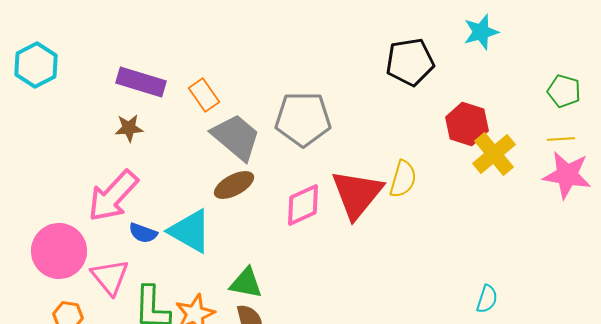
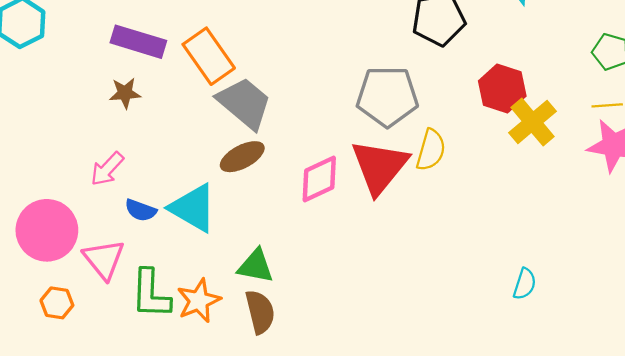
orange rectangle: (204, 95) -> (209, 56), size x1.5
gray pentagon: (303, 119) -> (387, 96), moved
pink arrow: (113, 196) -> (107, 169), size x0.6

